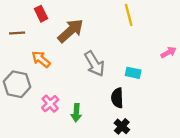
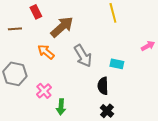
orange arrow: (41, 59) -> (46, 52), moved
green arrow: (76, 113) -> (61, 107), moved

